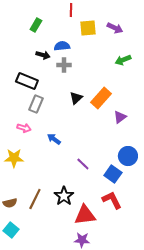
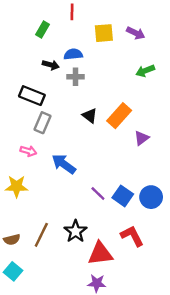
red line: (71, 10) -> (72, 12), moved
black triangle: (76, 98) -> (90, 116), turned -40
blue arrow: (54, 139) -> (64, 164), size x1.5
blue circle: (128, 156) -> (151, 197), moved
blue square: (113, 174) -> (123, 196), moved

